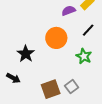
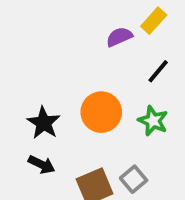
orange circle: (56, 38) -> (101, 112), moved
black arrow: (13, 78) -> (42, 165), moved

